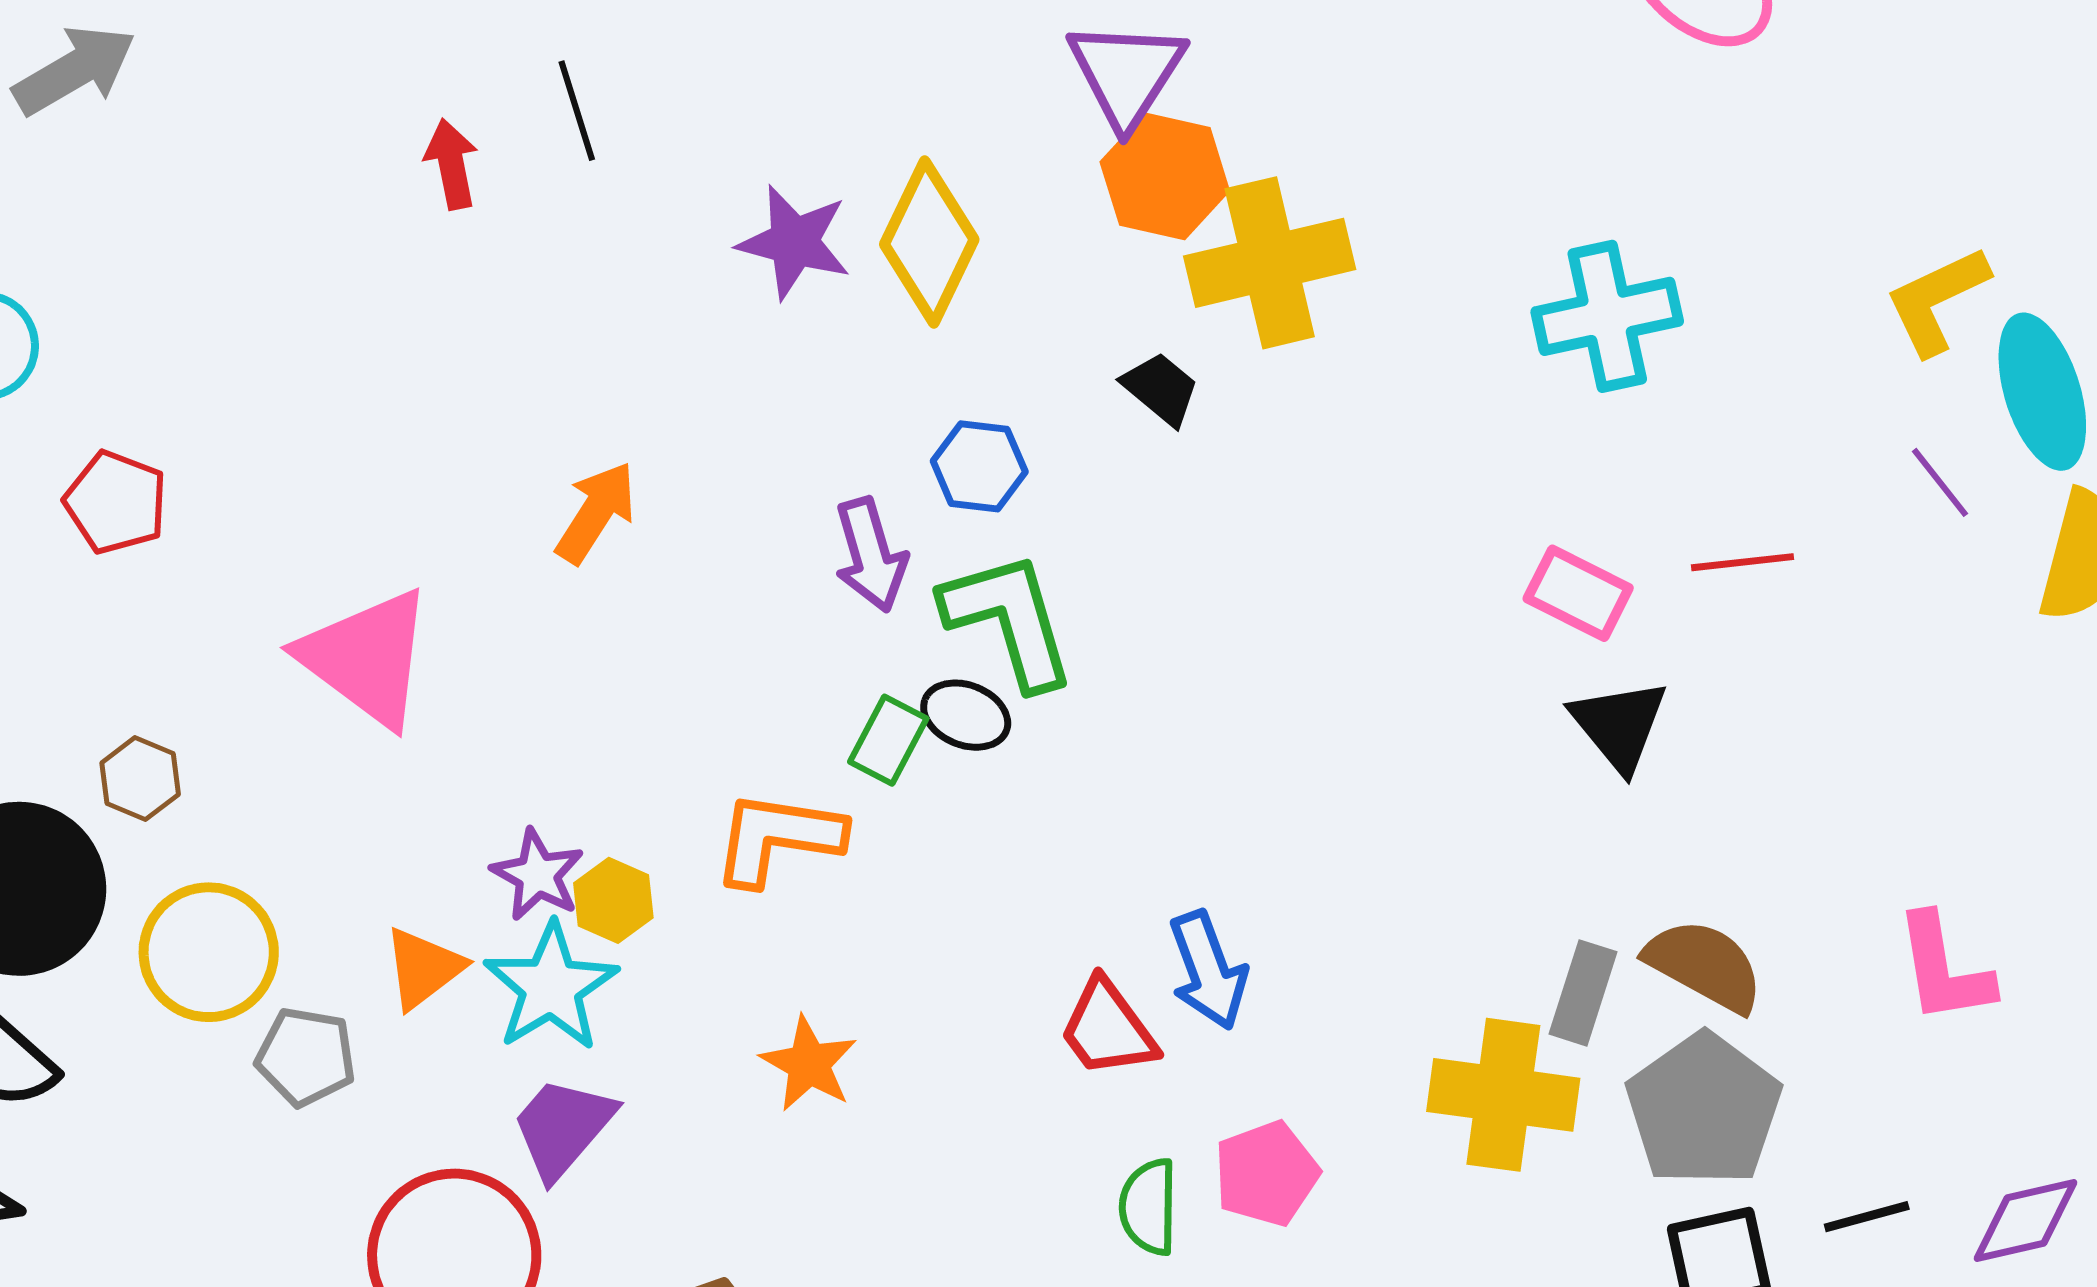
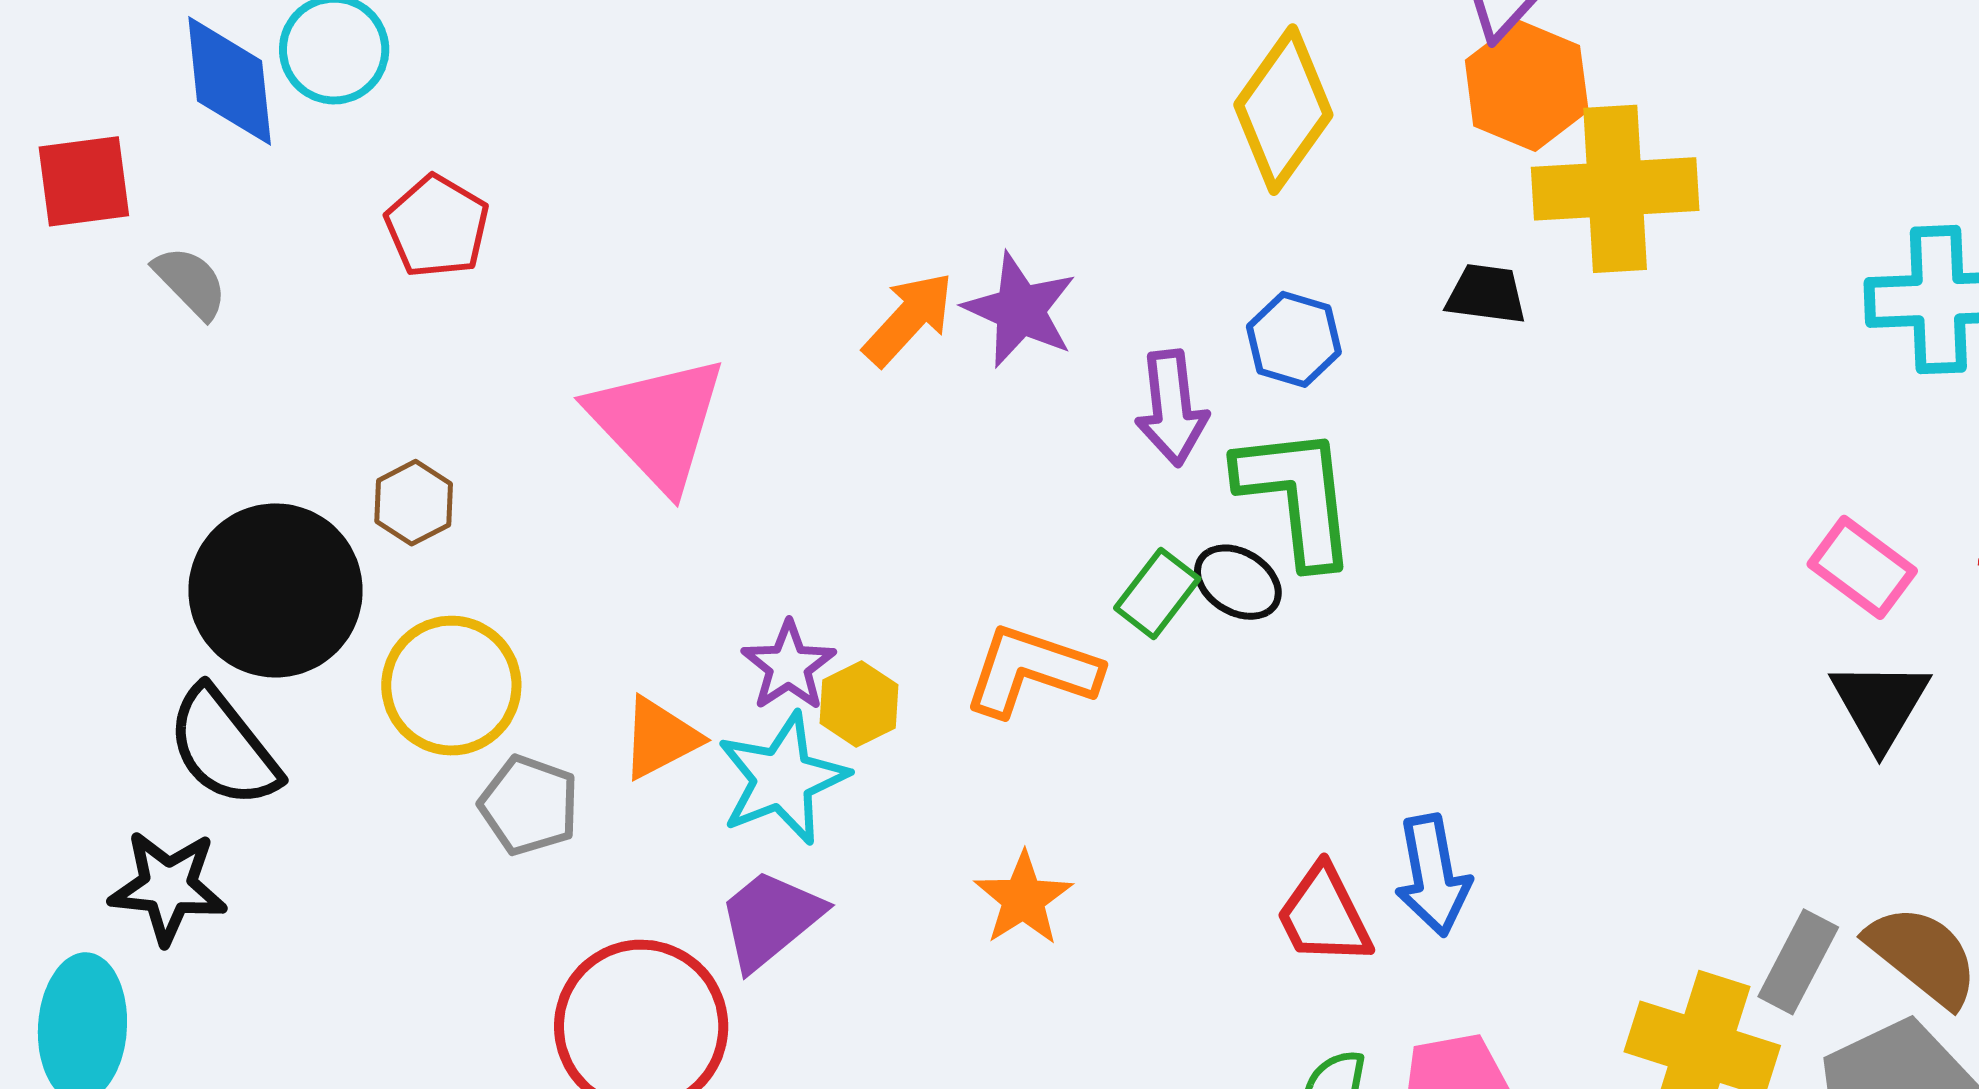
purple star: (794, 242) -> (1020, 310), moved
black trapezoid: (1161, 389) -> (1486, 294), turned -42

